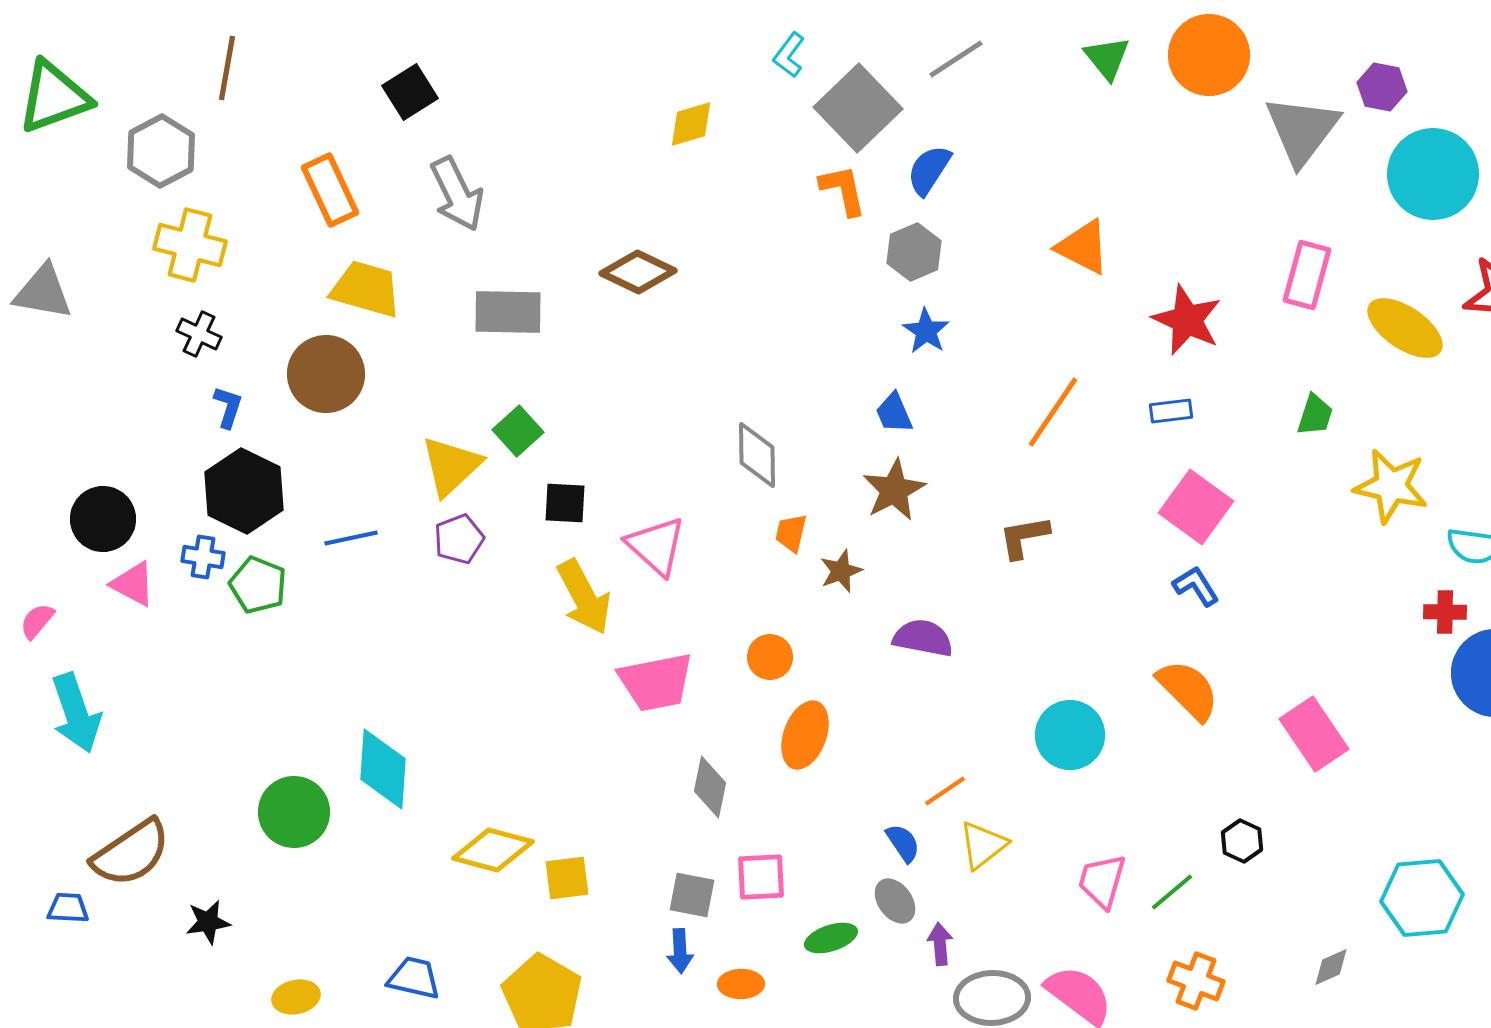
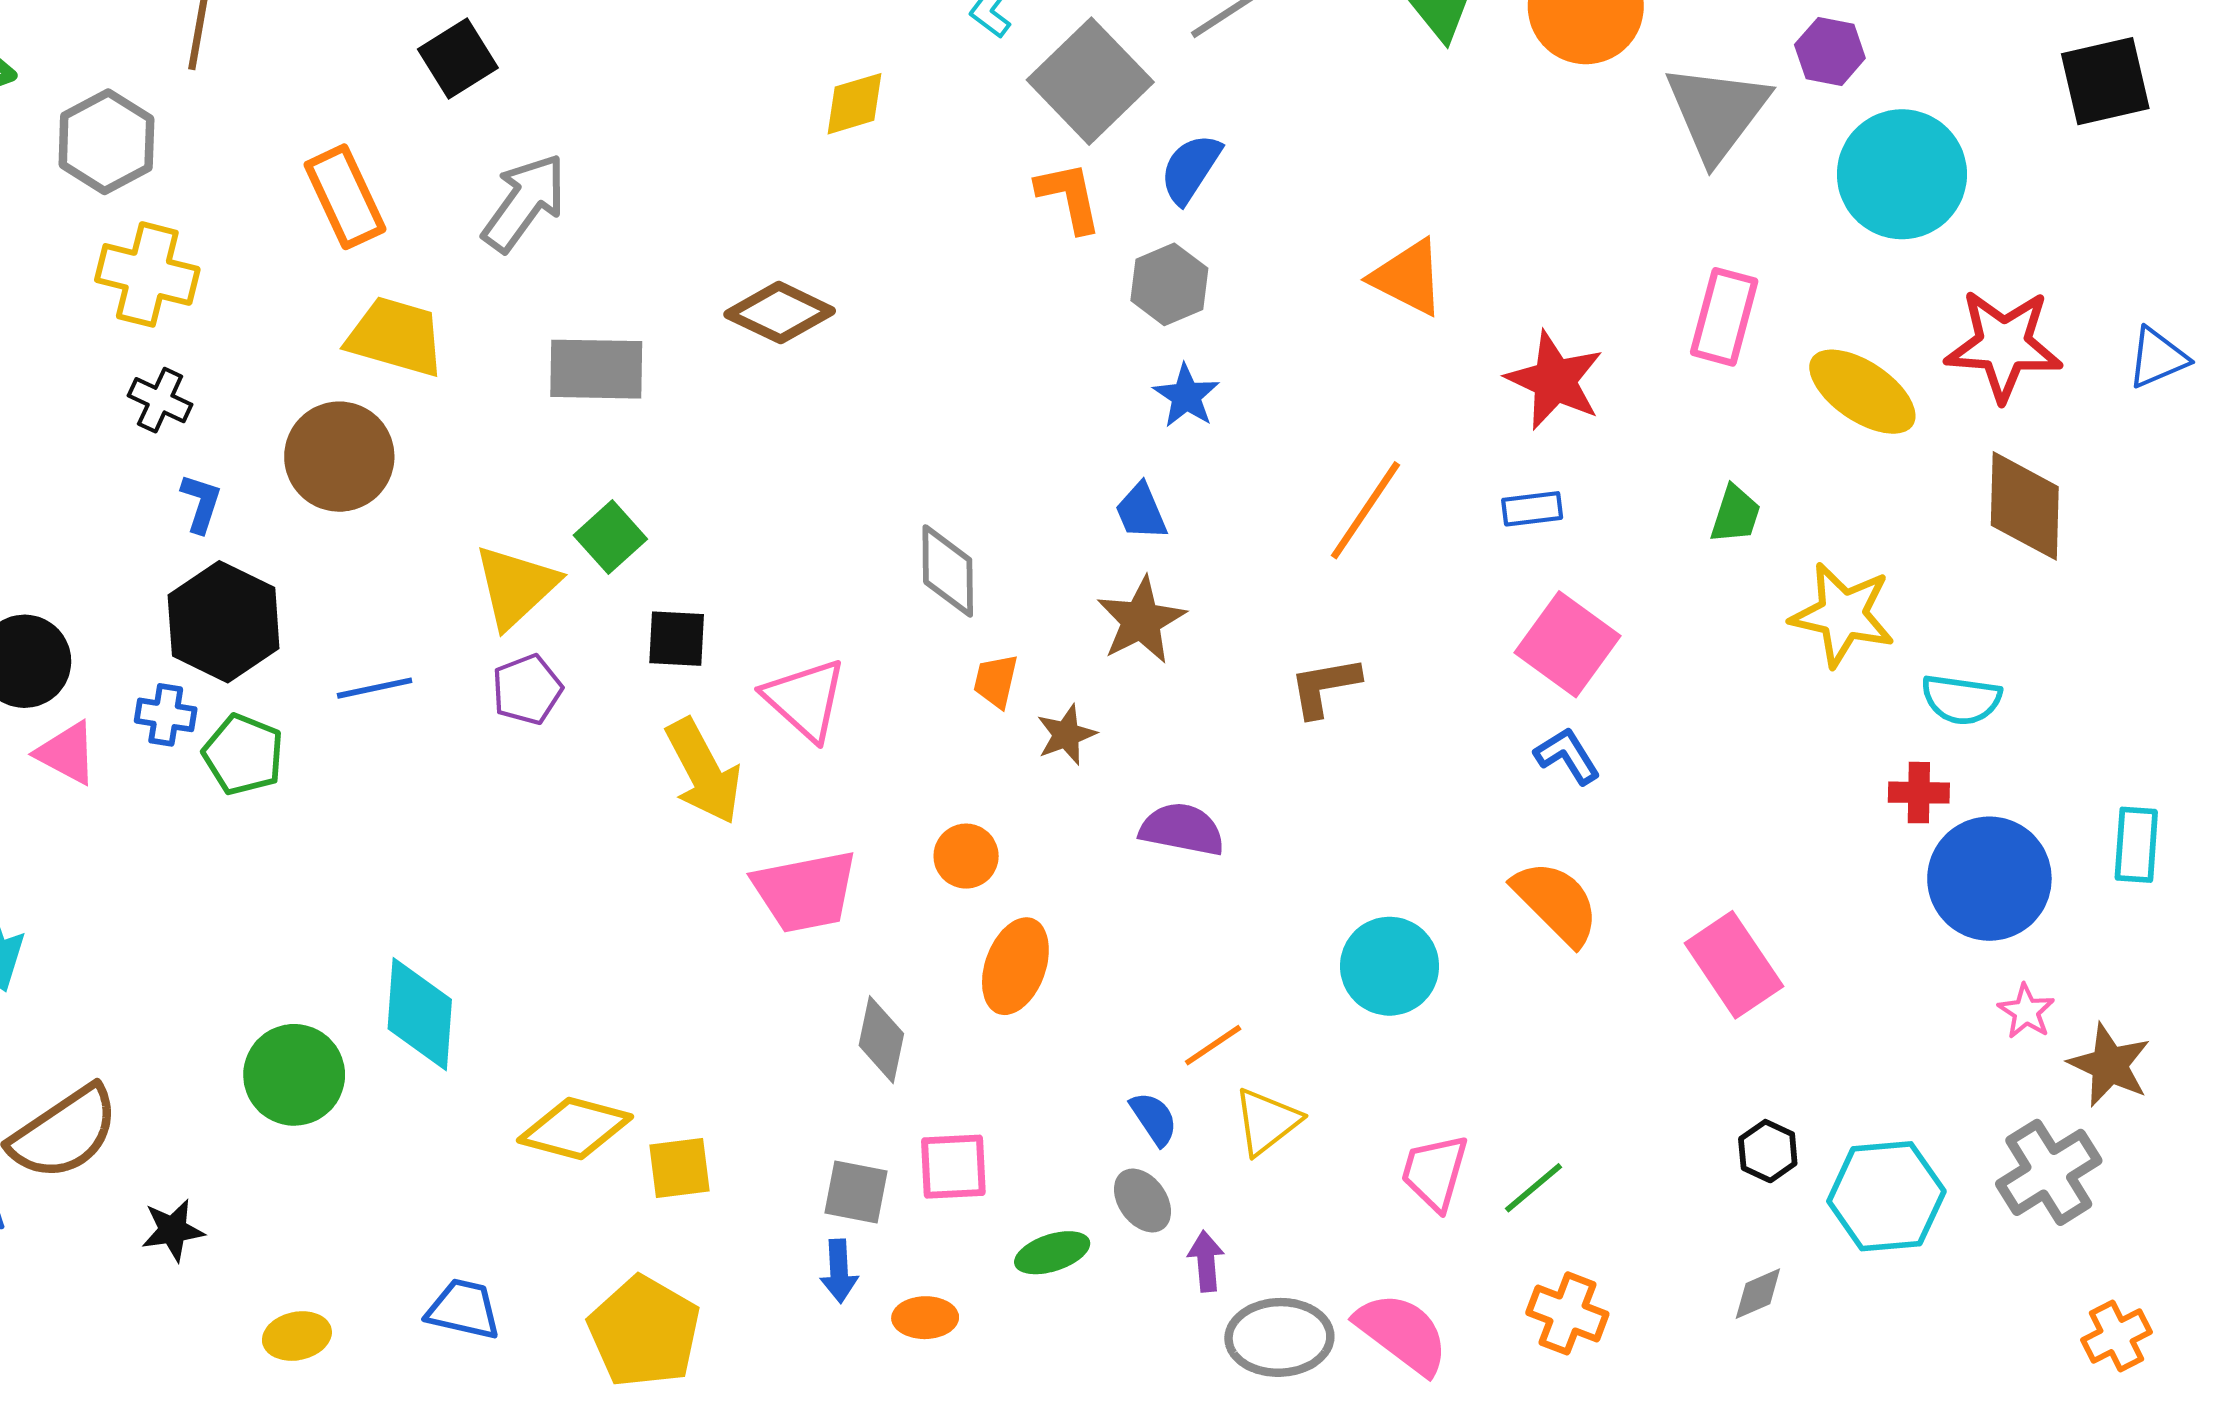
gray arrow: (457, 194) -> (524, 202), turned -118
black hexagon: (1242, 841) -> (1768, 1151), moved

